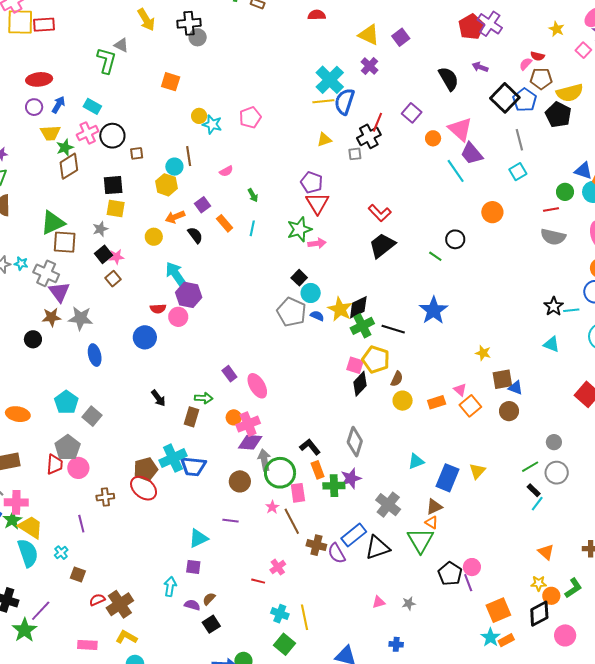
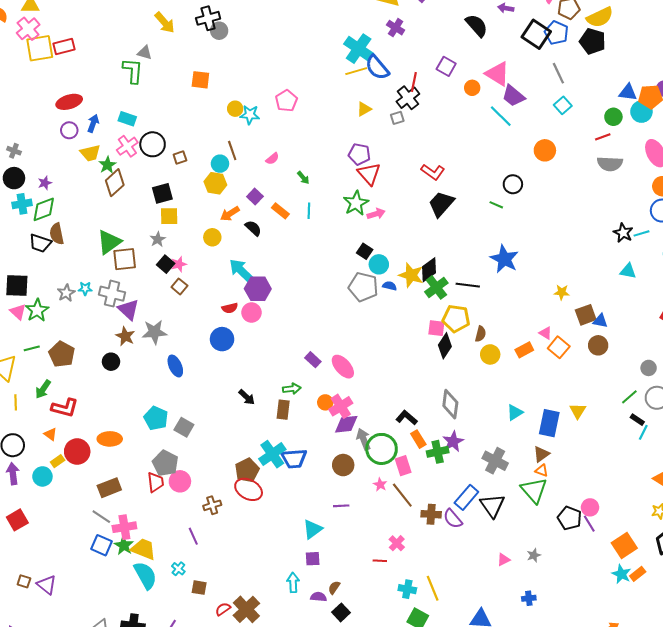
blue semicircle: (344, 102) -> (377, 68), turned -48
brown star: (51, 317) -> (125, 336), turned -30
black triangle: (377, 548) -> (492, 506), turned -36

